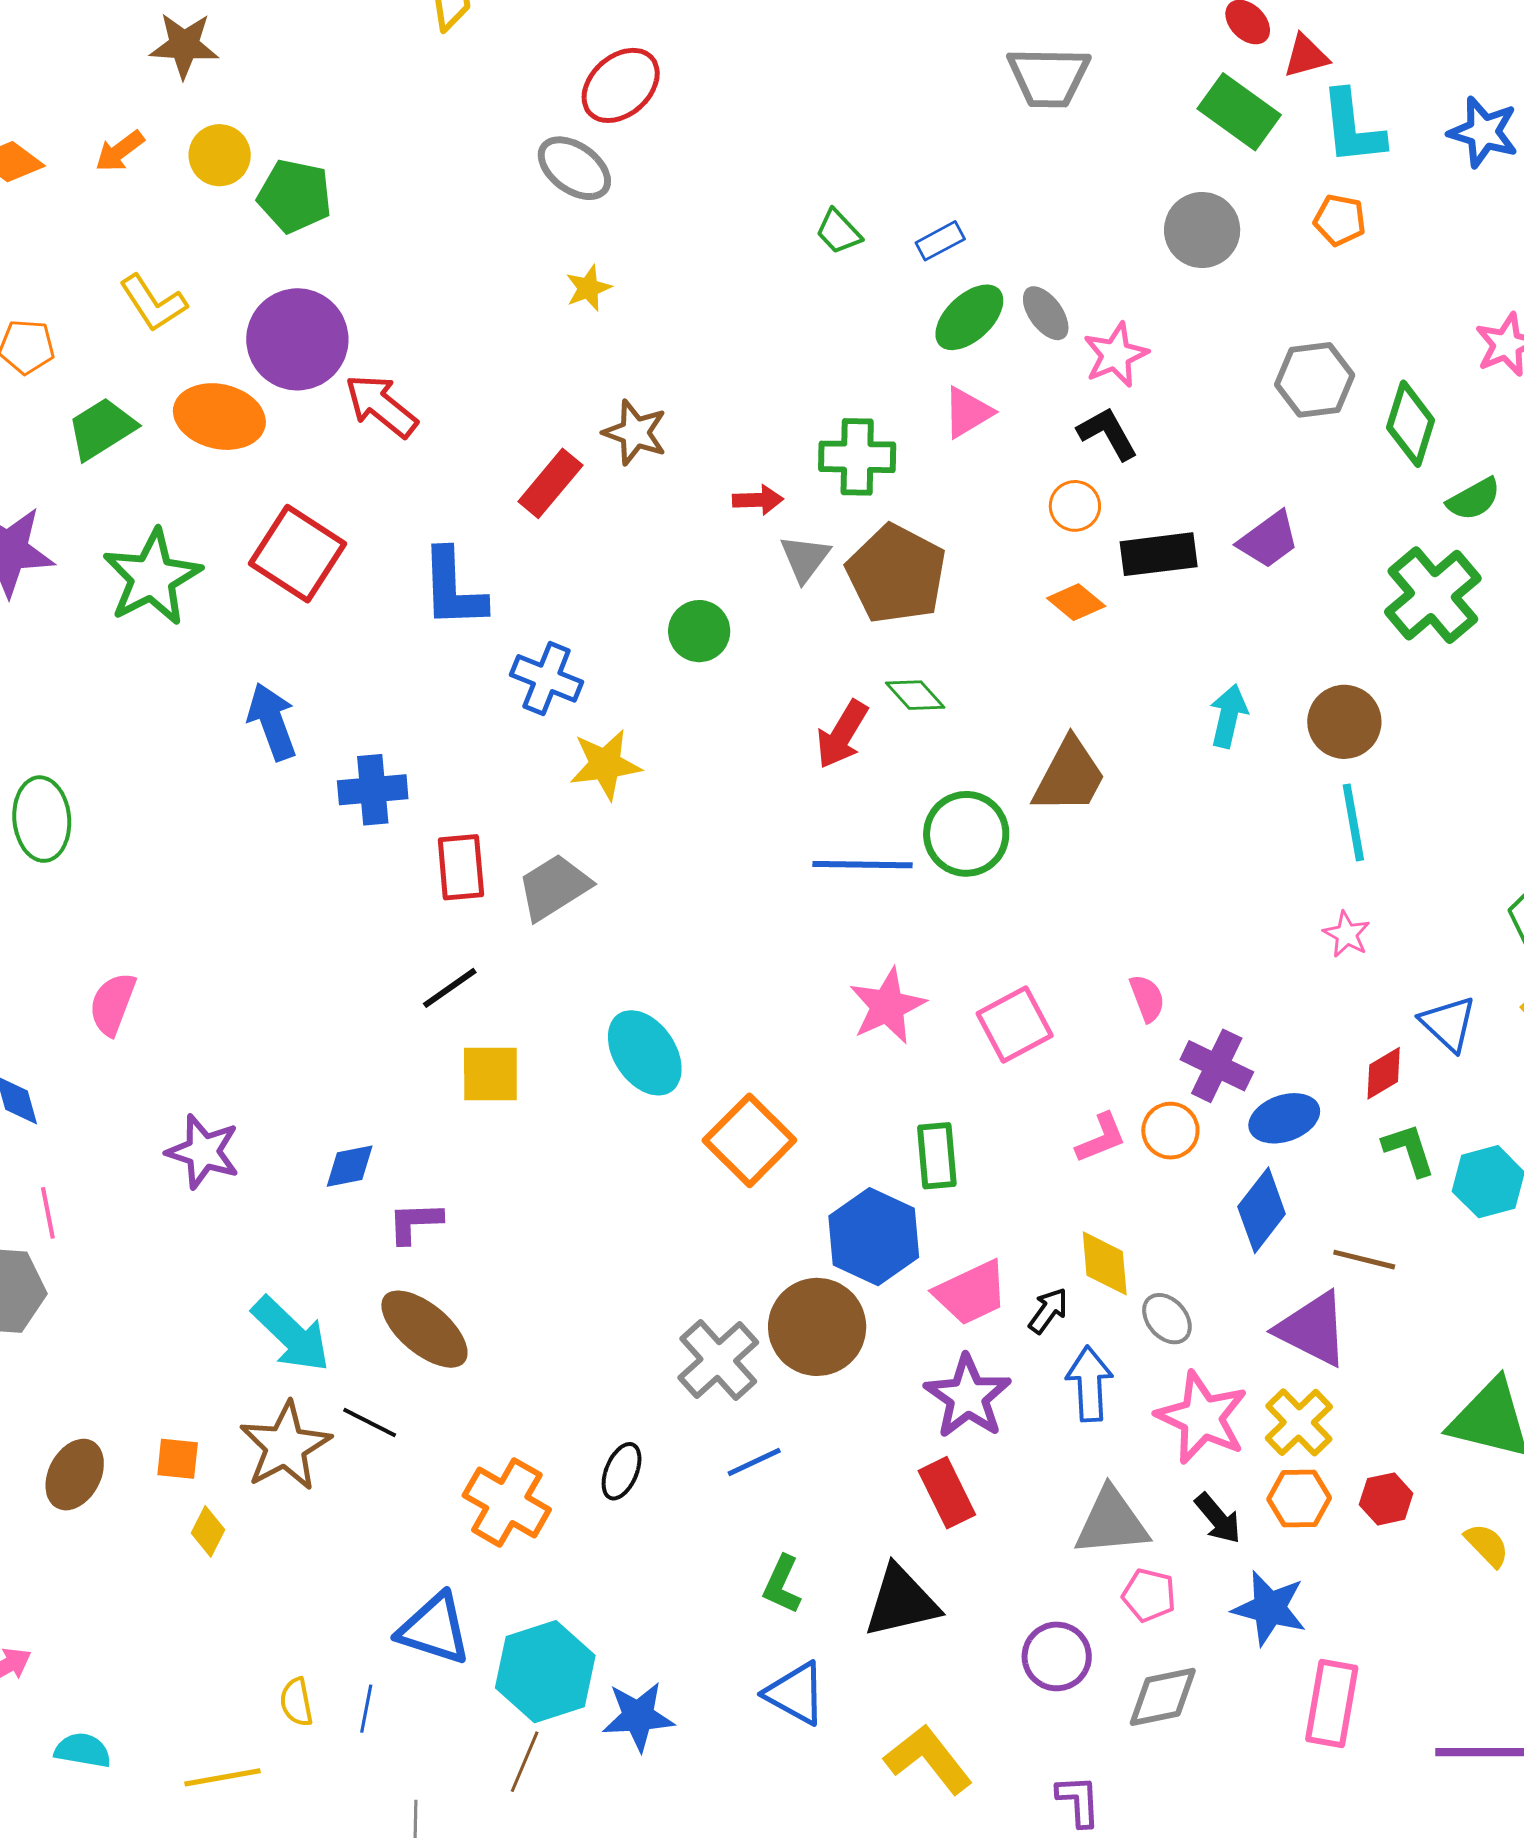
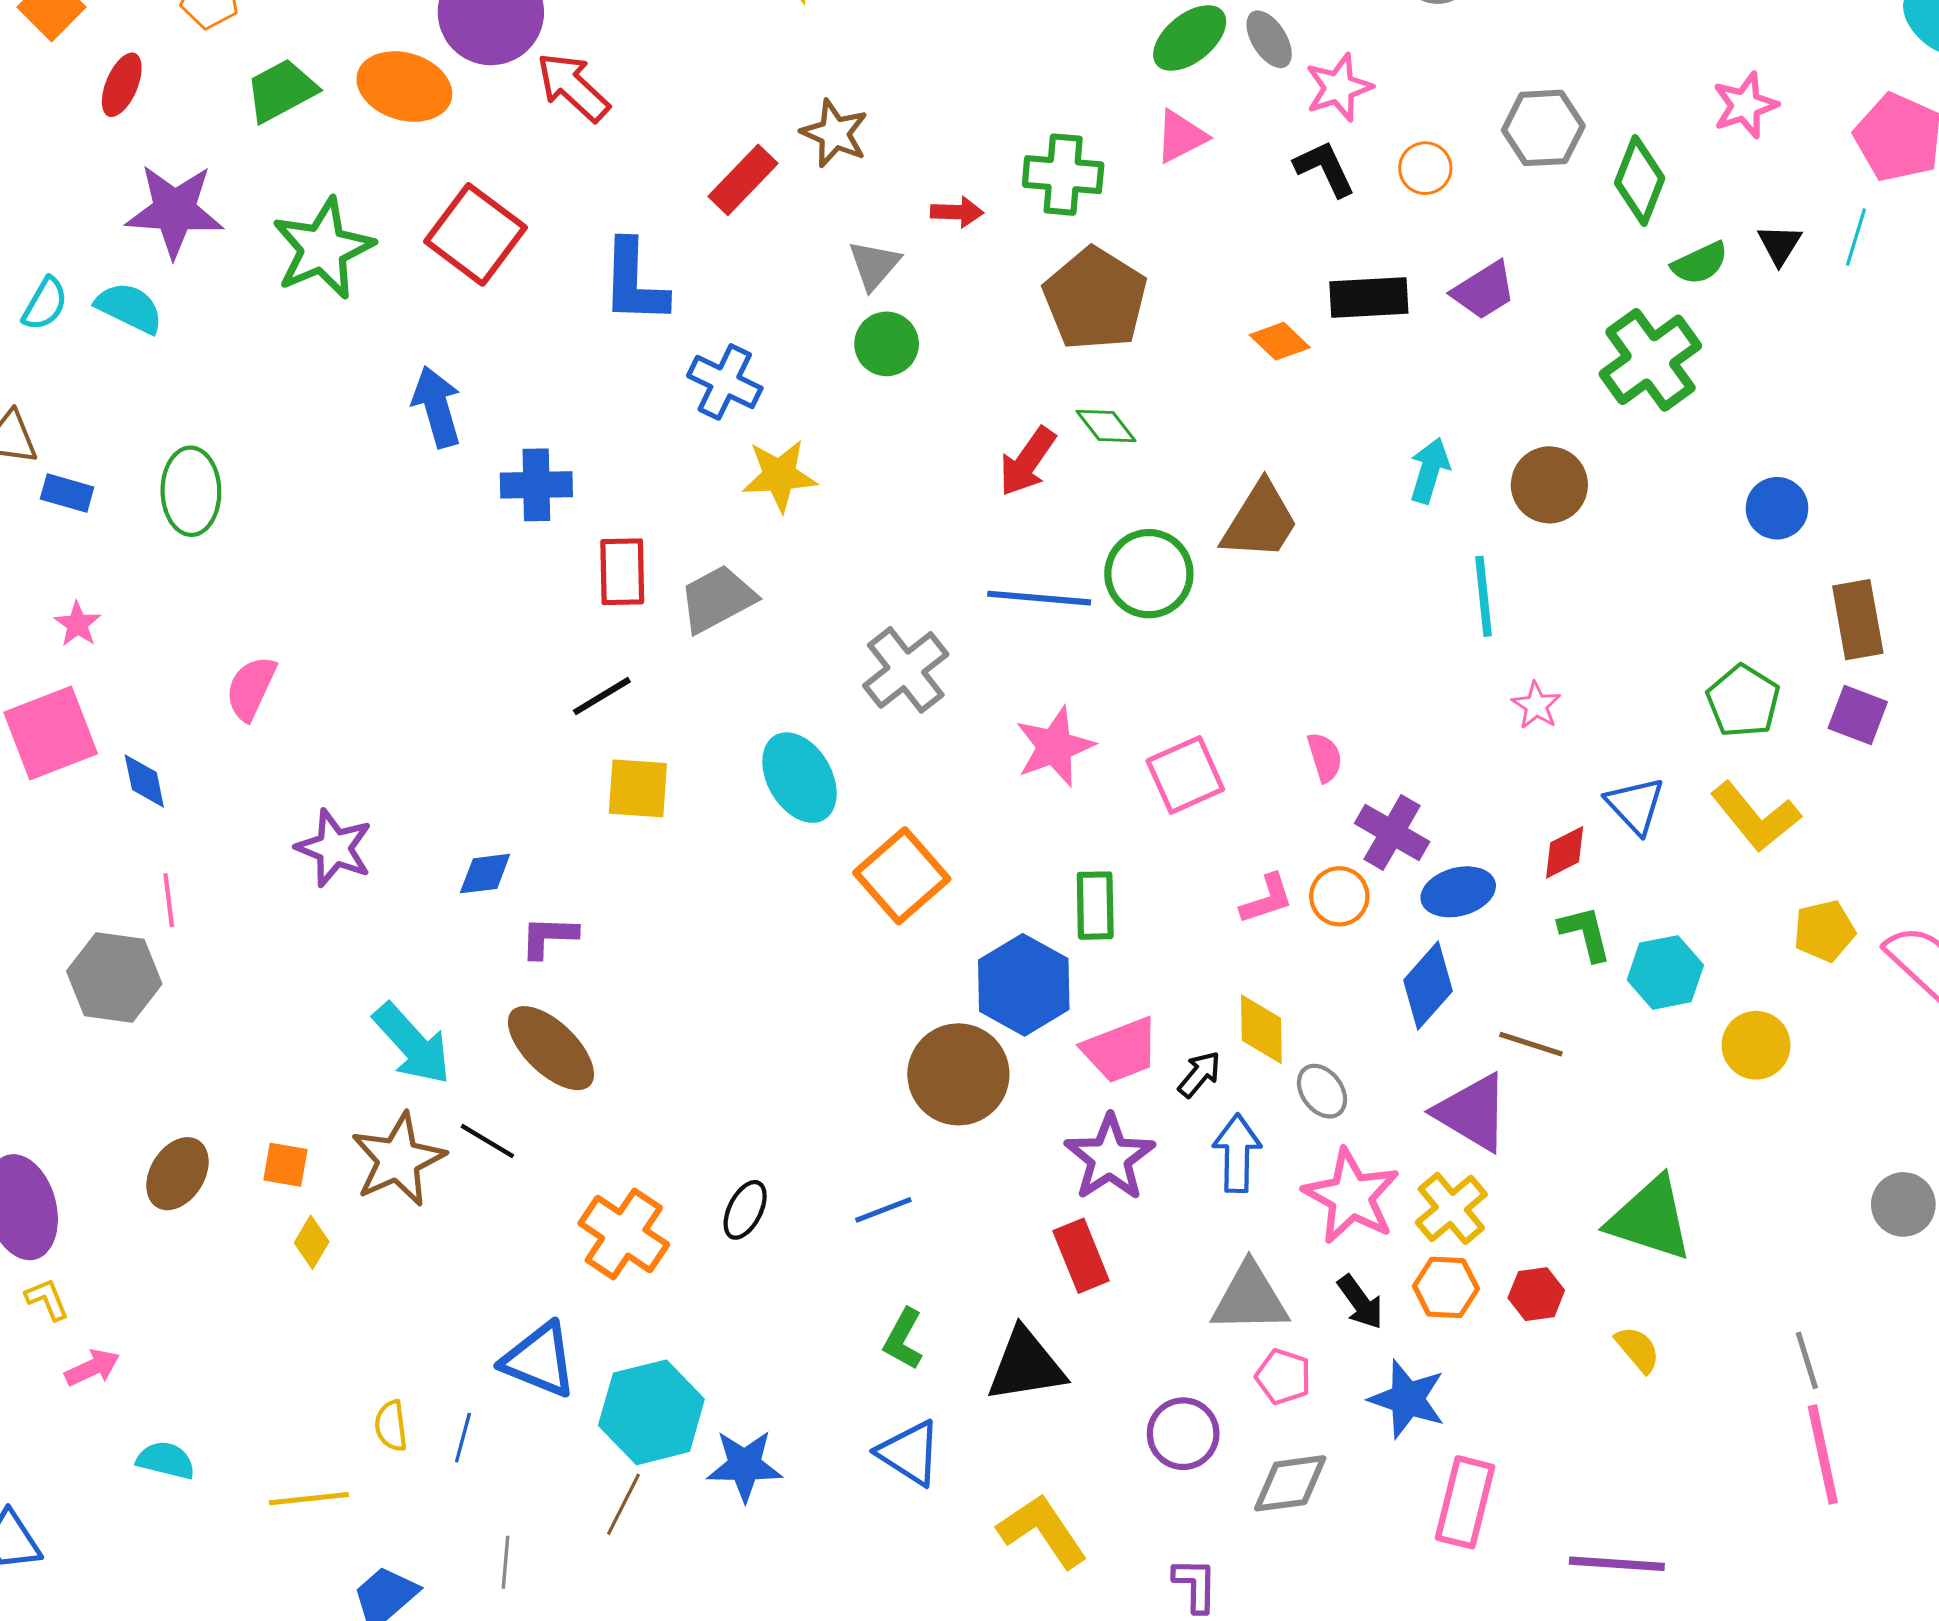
orange circle: (1075, 506) -> (1425, 168), moved
gray triangle: (805, 558) -> (874, 265), moved
cyan line: (1353, 822) -> (1483, 596), moved
gray cross: (718, 1360) -> (906, 670), moved

